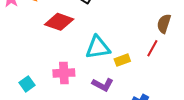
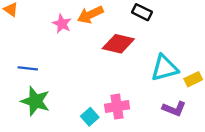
pink cross: (64, 73) -> (117, 107), moved

